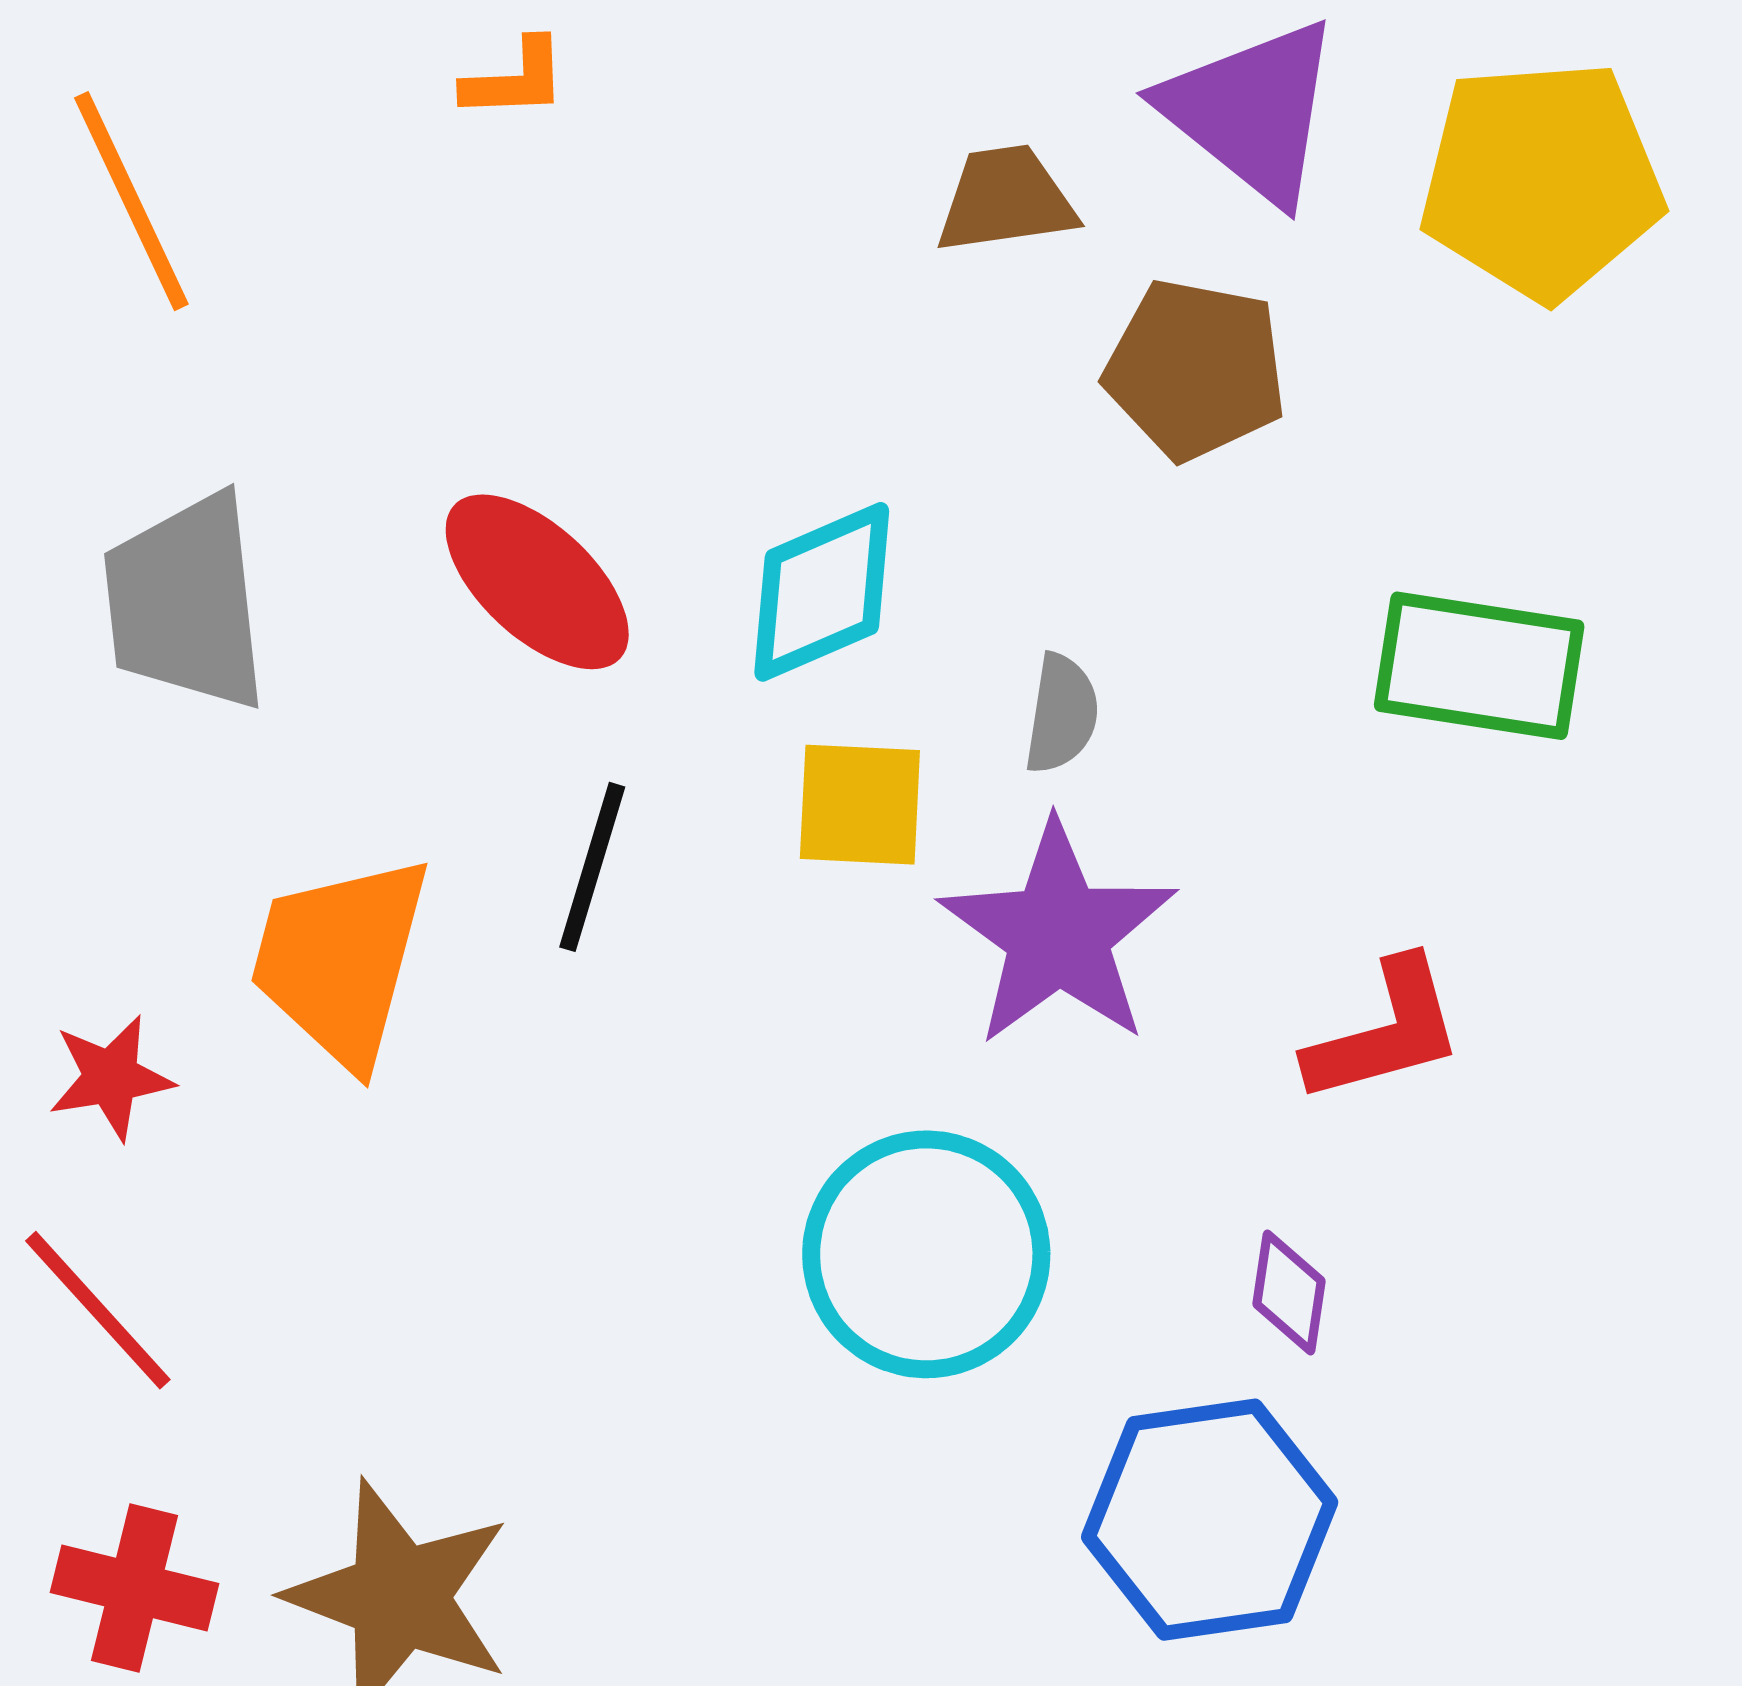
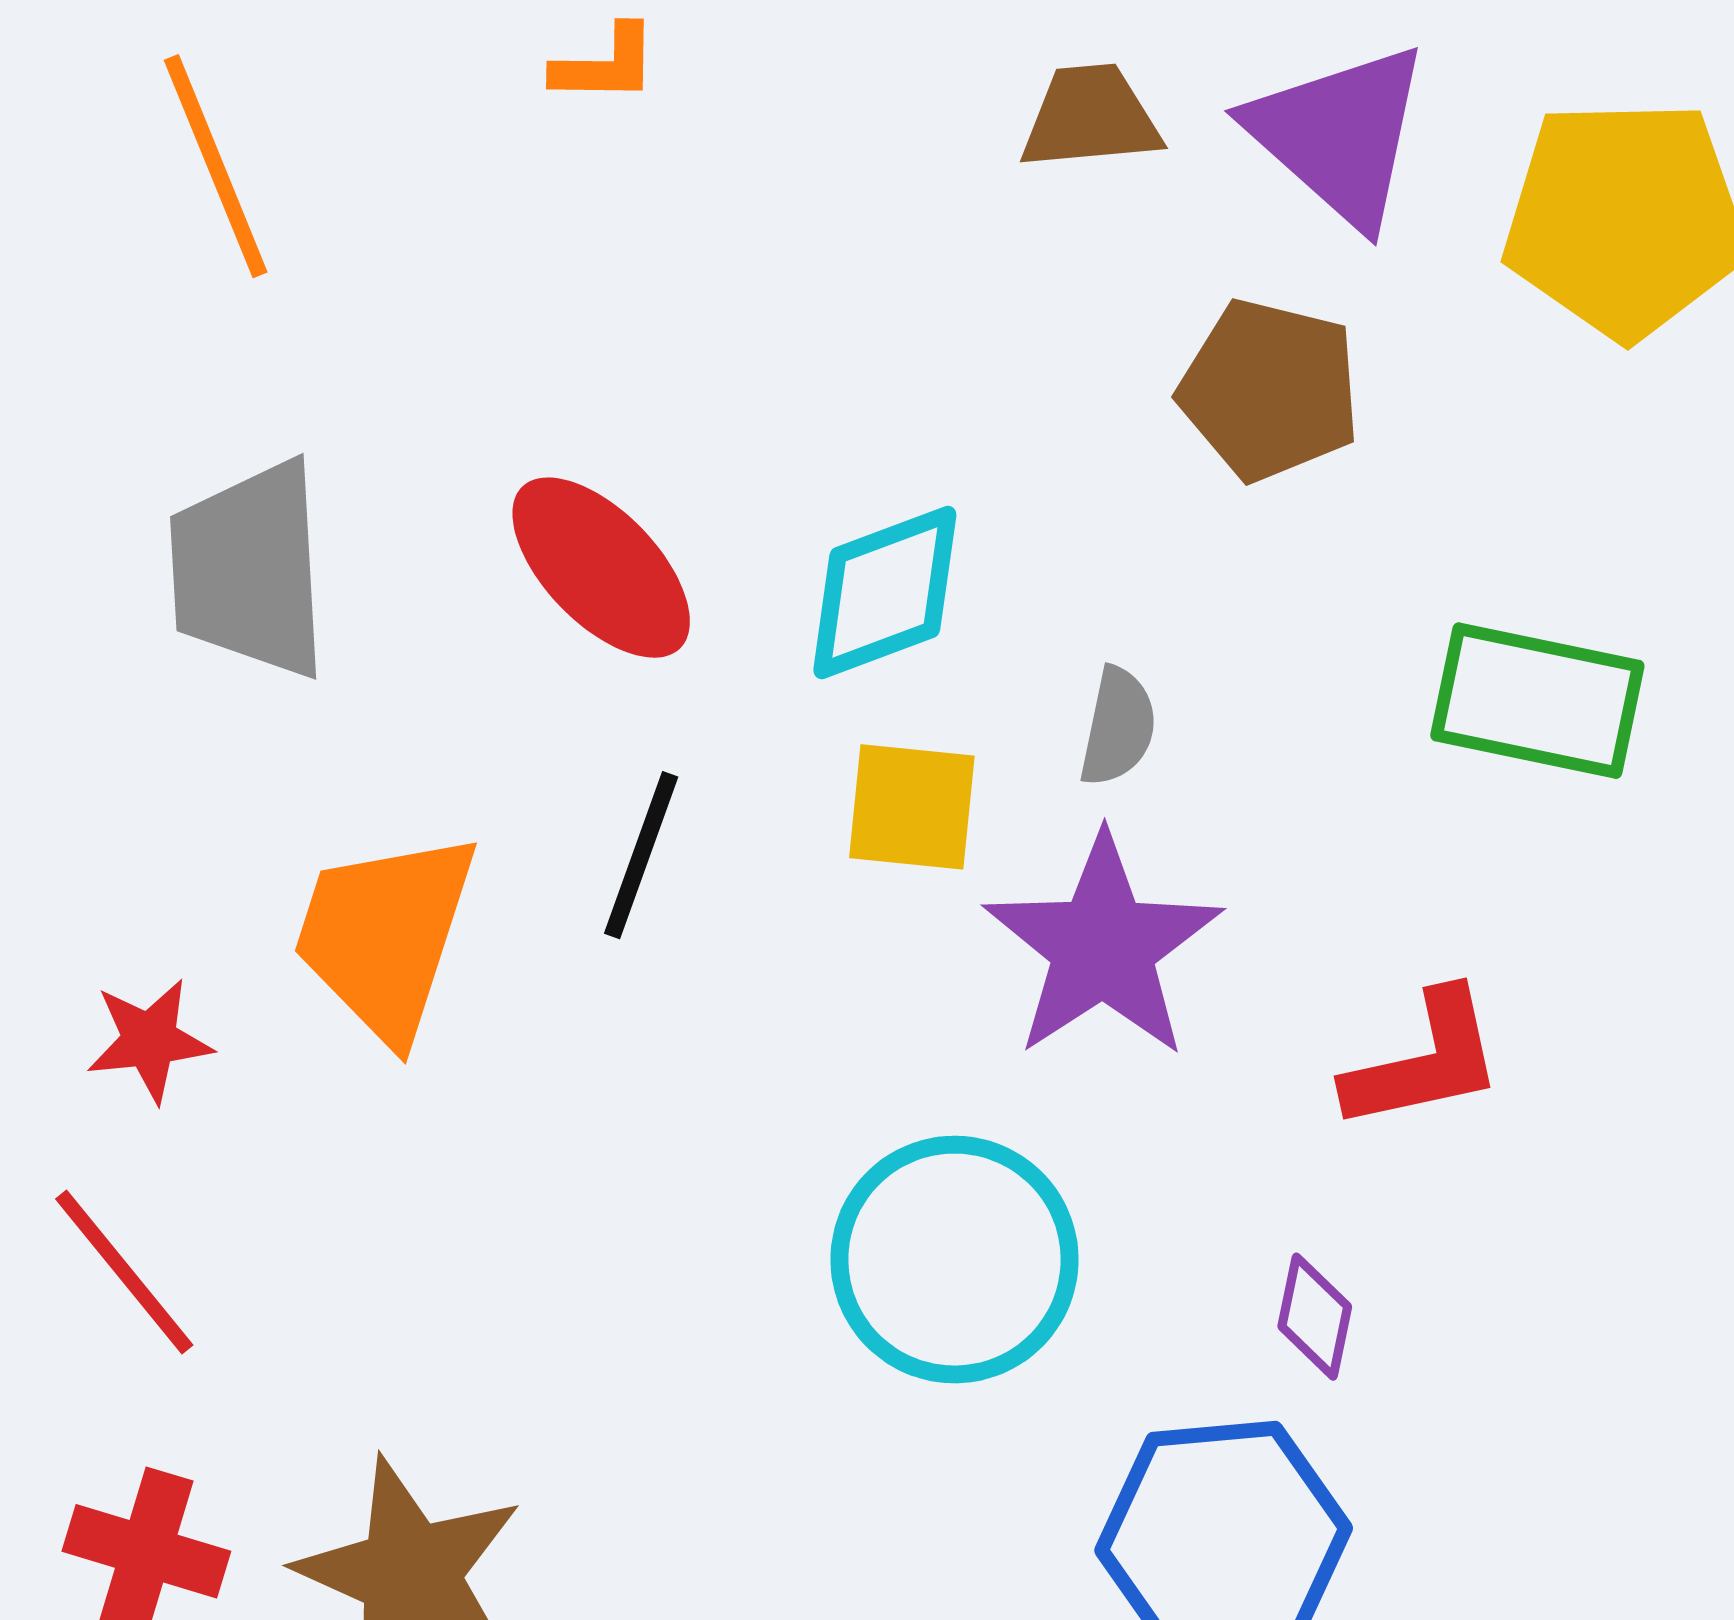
brown trapezoid: (1006, 200) -> (1090, 117), moved

